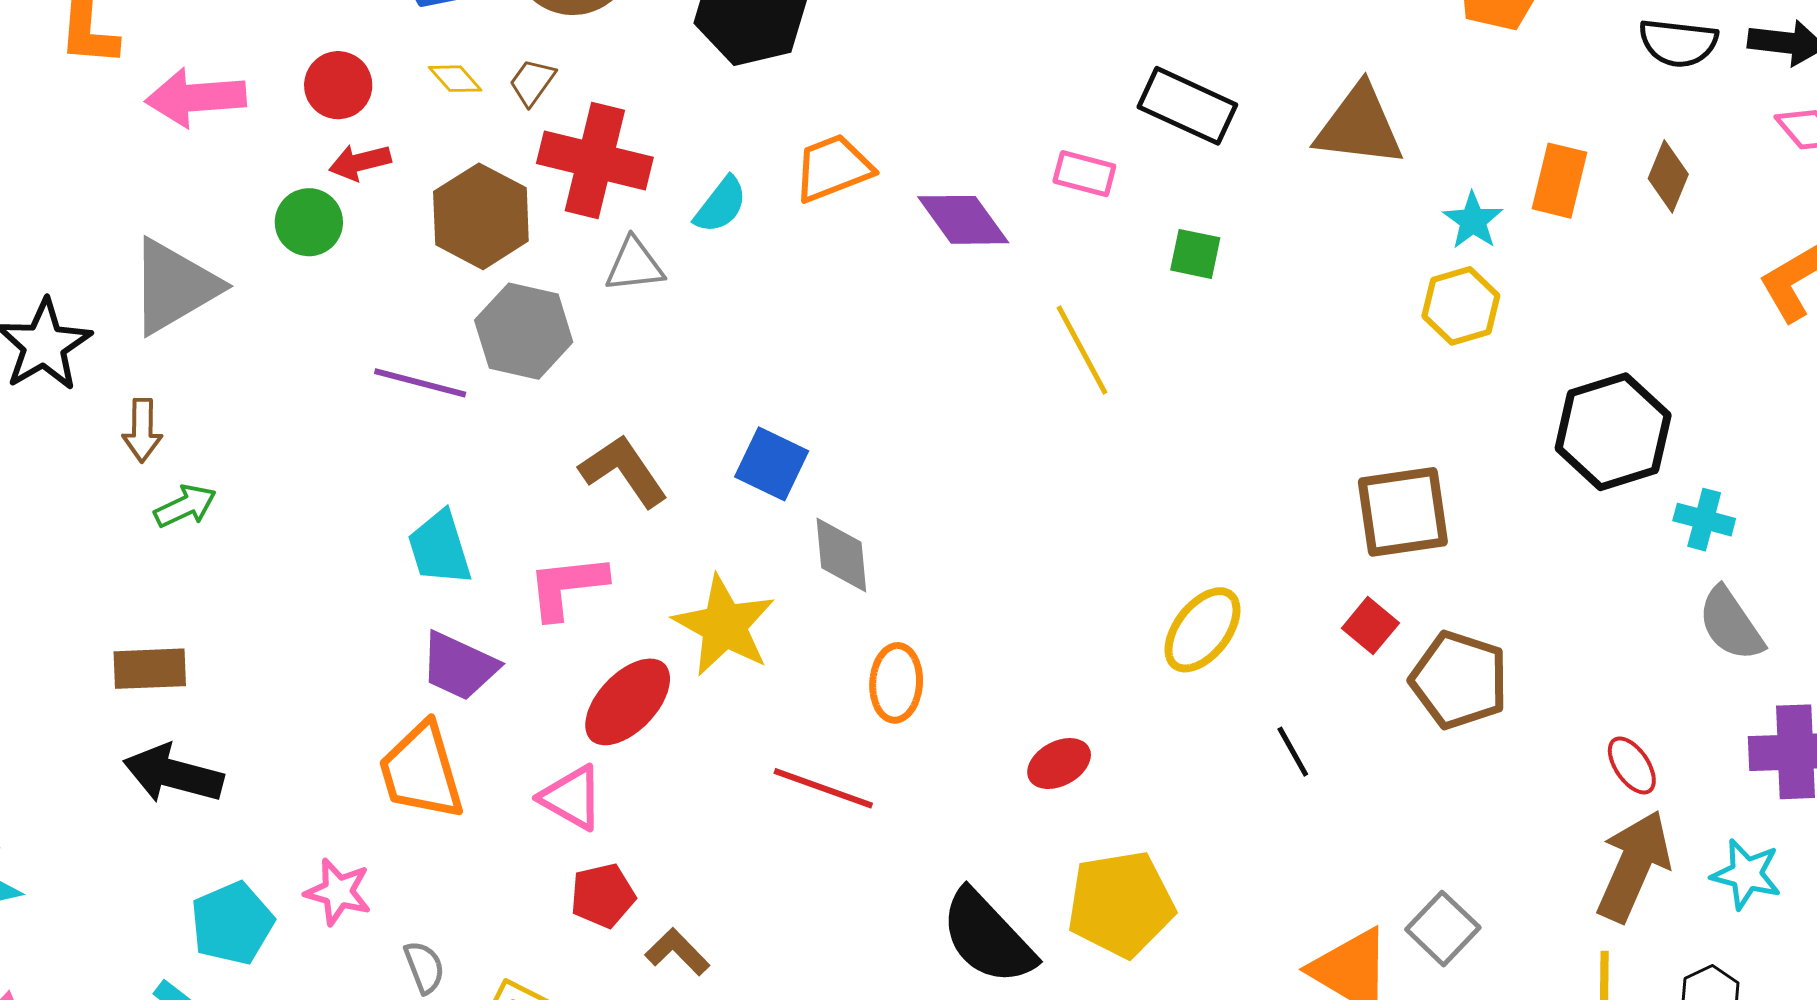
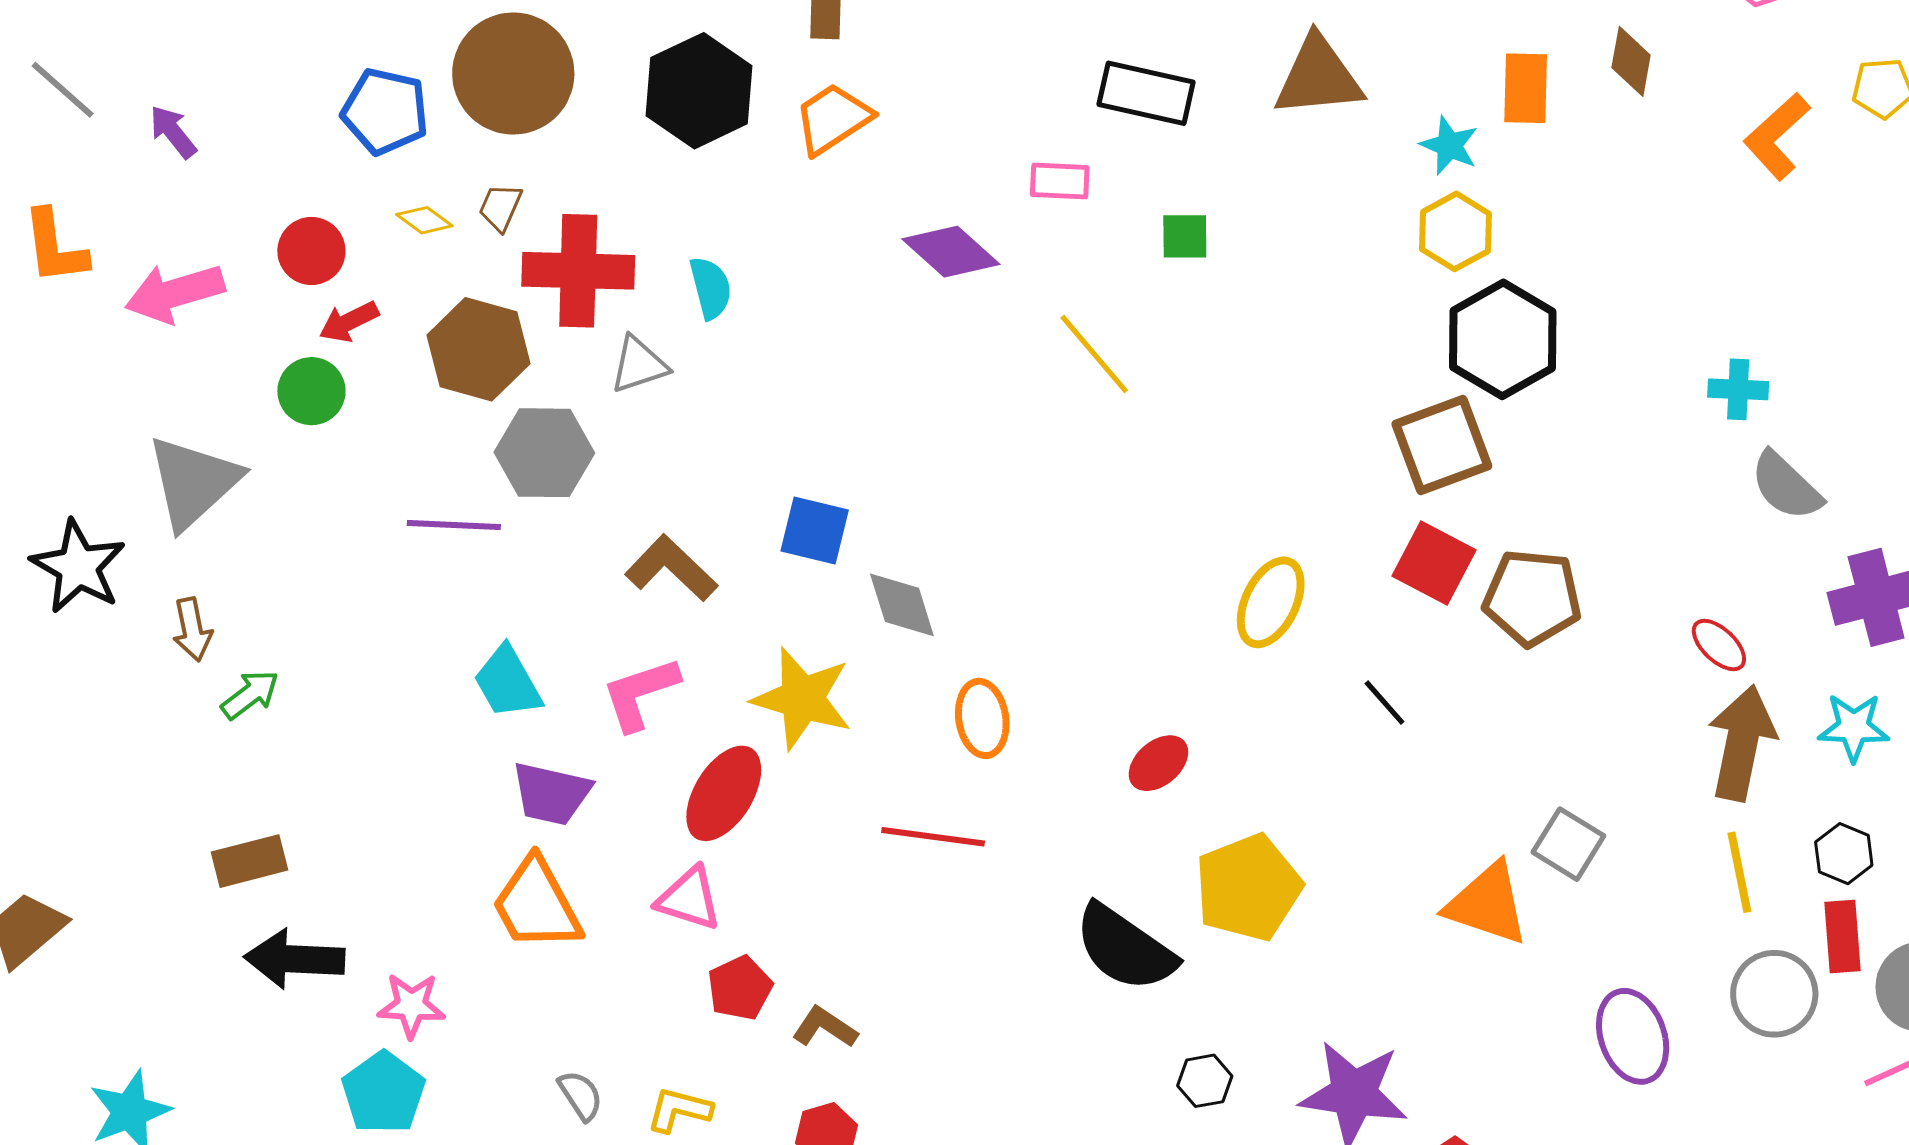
orange trapezoid: (833, 168) -> (833, 119), moved
cyan semicircle: (721, 205) -> (711, 288), turned -40
black hexagon: (1613, 432) -> (1503, 339), moved
red square: (1370, 626) -> (1434, 563), size x1.5
pink star: (338, 892) -> (411, 1005), moved

